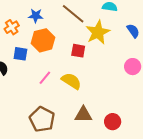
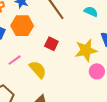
yellow star: (98, 32) -> (86, 50), moved

